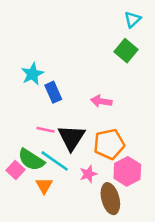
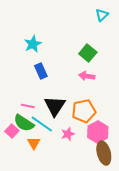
green square: (126, 51) -> (88, 53), moved
cyan star: (32, 74) -> (33, 44), moved
pink arrow: (101, 101) -> (87, 76), moved
pink line: (45, 130) -> (28, 106), moved
brown ellipse: (110, 199) -> (104, 153), moved

